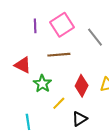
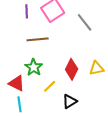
brown line: (59, 55) -> (38, 39), moved
red triangle: (23, 65) -> (17, 83), moved

